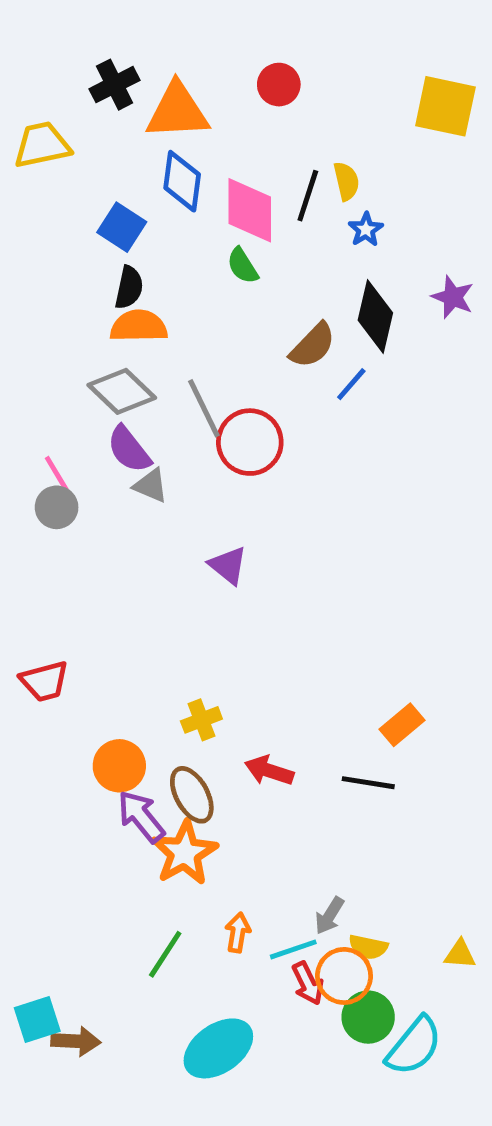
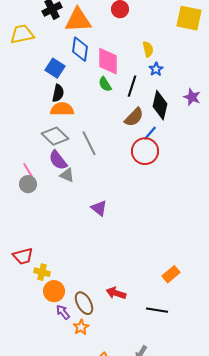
black line: (308, 196) -> (132, 86), moved
red circle: (250, 442) -> (145, 151), moved
yellow cross: (201, 720) -> (42, 272), moved, turned 35
black line: (368, 783) -> (157, 310), moved
purple arrow: (141, 817) -> (63, 312), size x0.7
orange star: (185, 853) -> (81, 327), size x0.6

